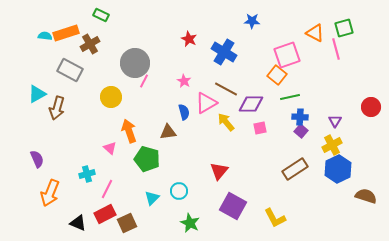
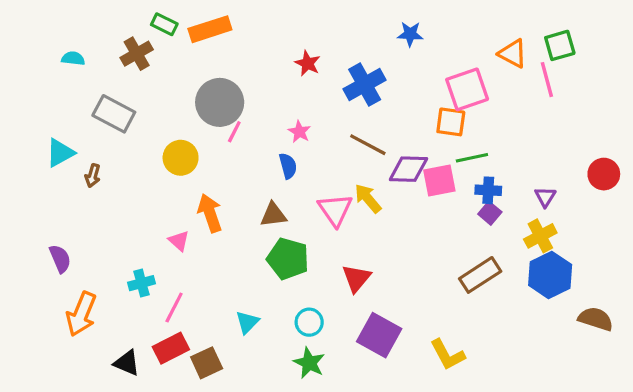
orange rectangle: (66, 33) -> (210, 29), moved
brown cross: (90, 44) -> (137, 54), moved
blue cross: (224, 52) -> (365, 84), turned 30
orange square: (277, 75) -> (451, 122), turned -30
pink triangle: (206, 103) -> (335, 210), moved, turned -35
brown arrow: (57, 108) -> (93, 176), size x0.6
blue semicircle: (184, 112) -> (288, 166), moved
pink square: (260, 128) -> (439, 181), moved, size x1.5
green pentagon: (147, 159) -> (288, 259), moved
cyan circle: (179, 191) -> (309, 322), moved

